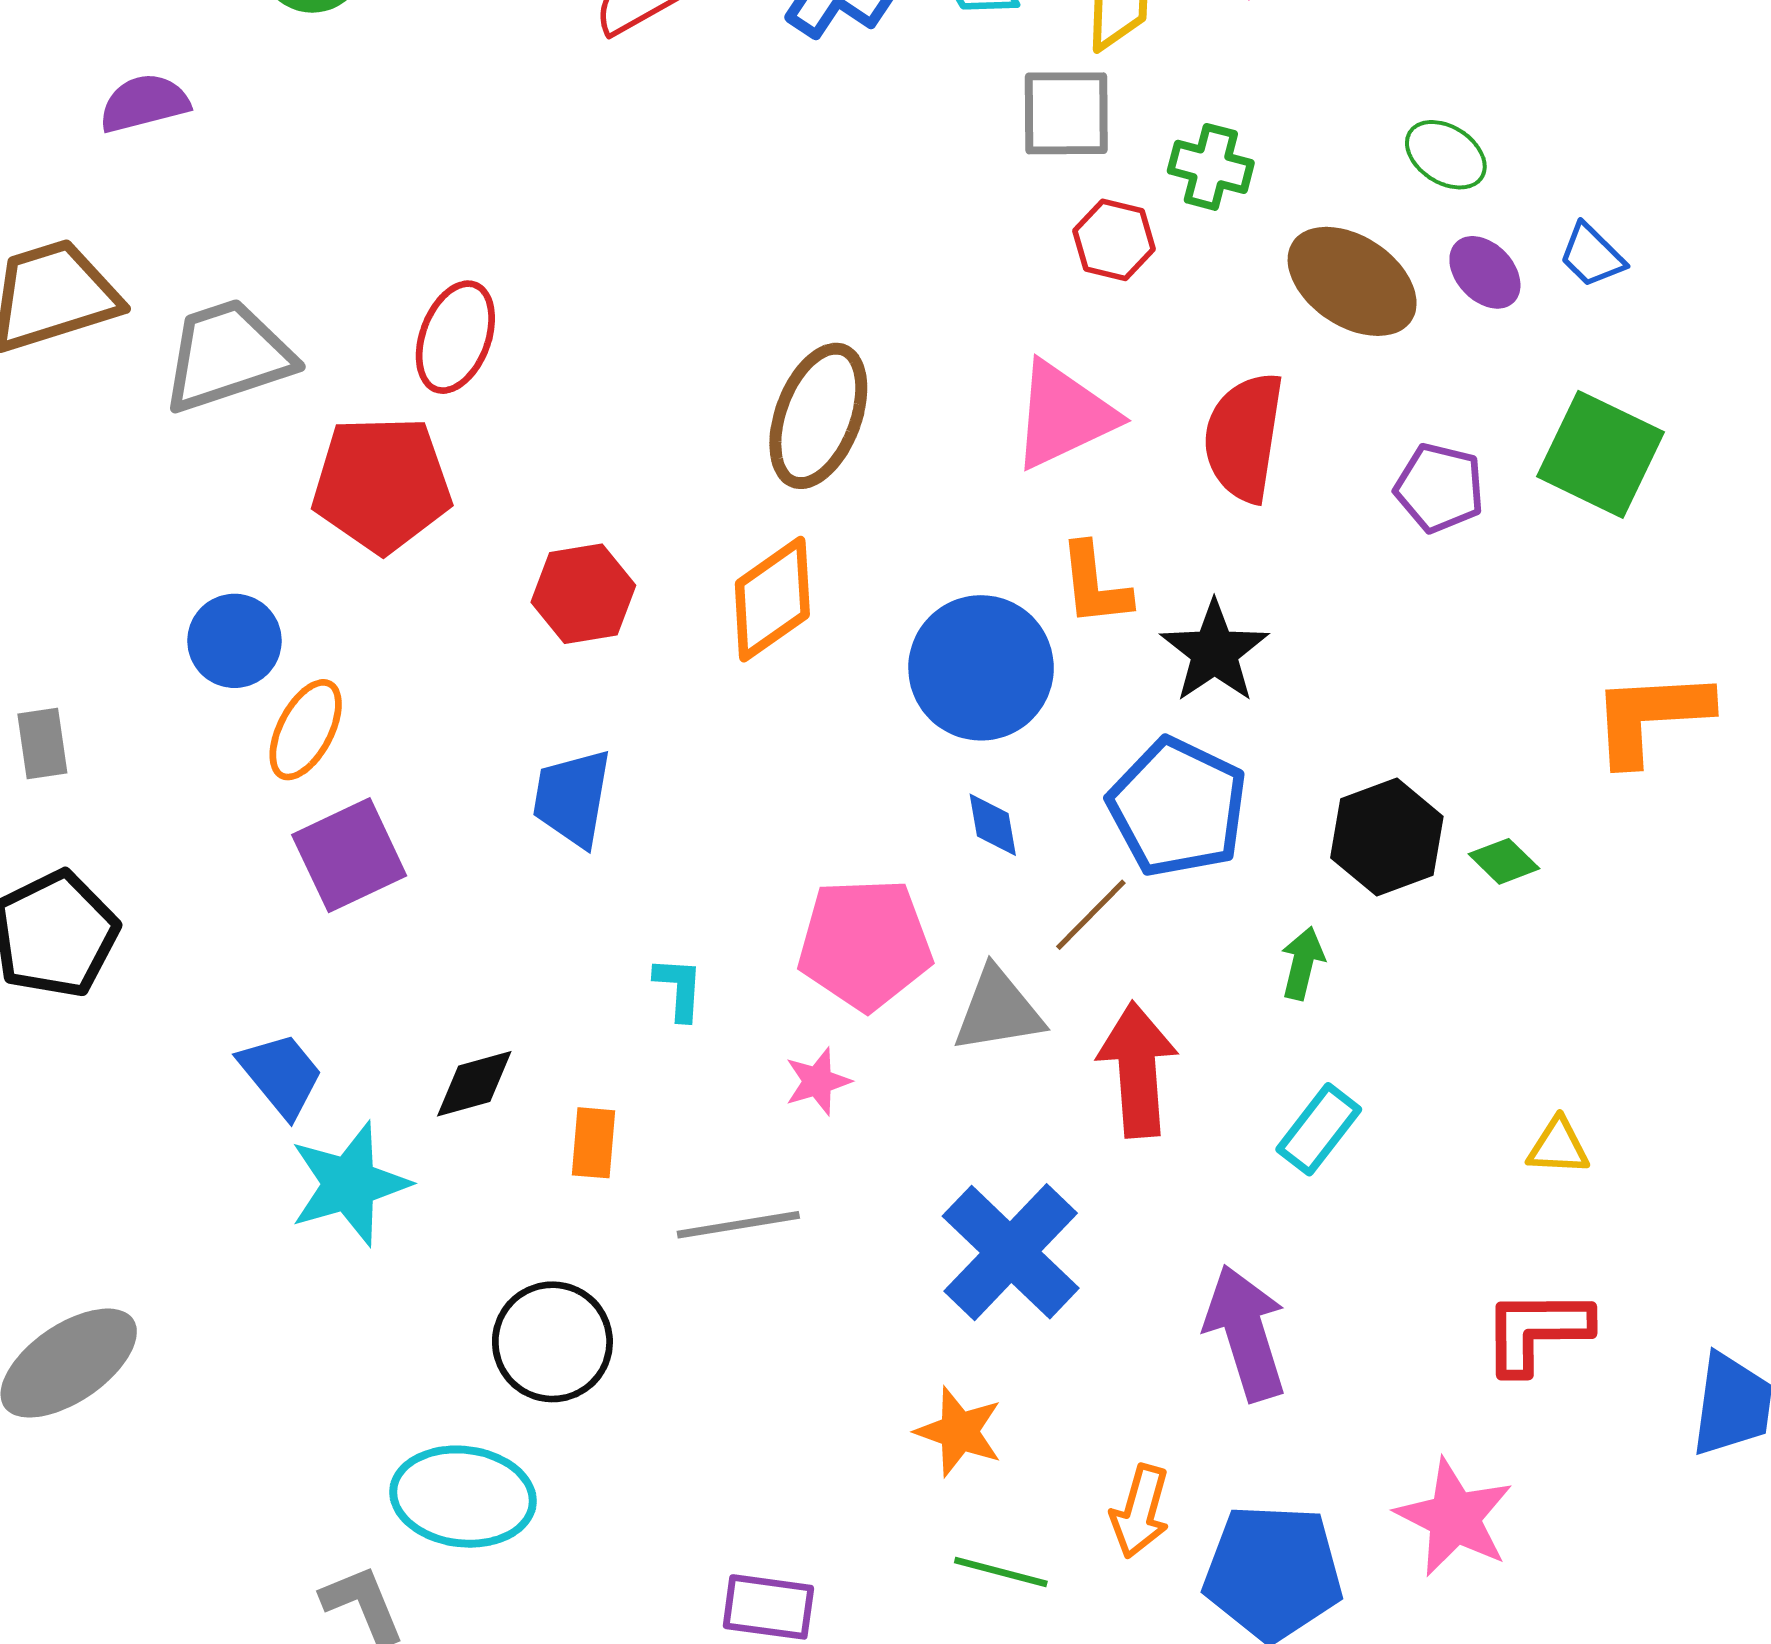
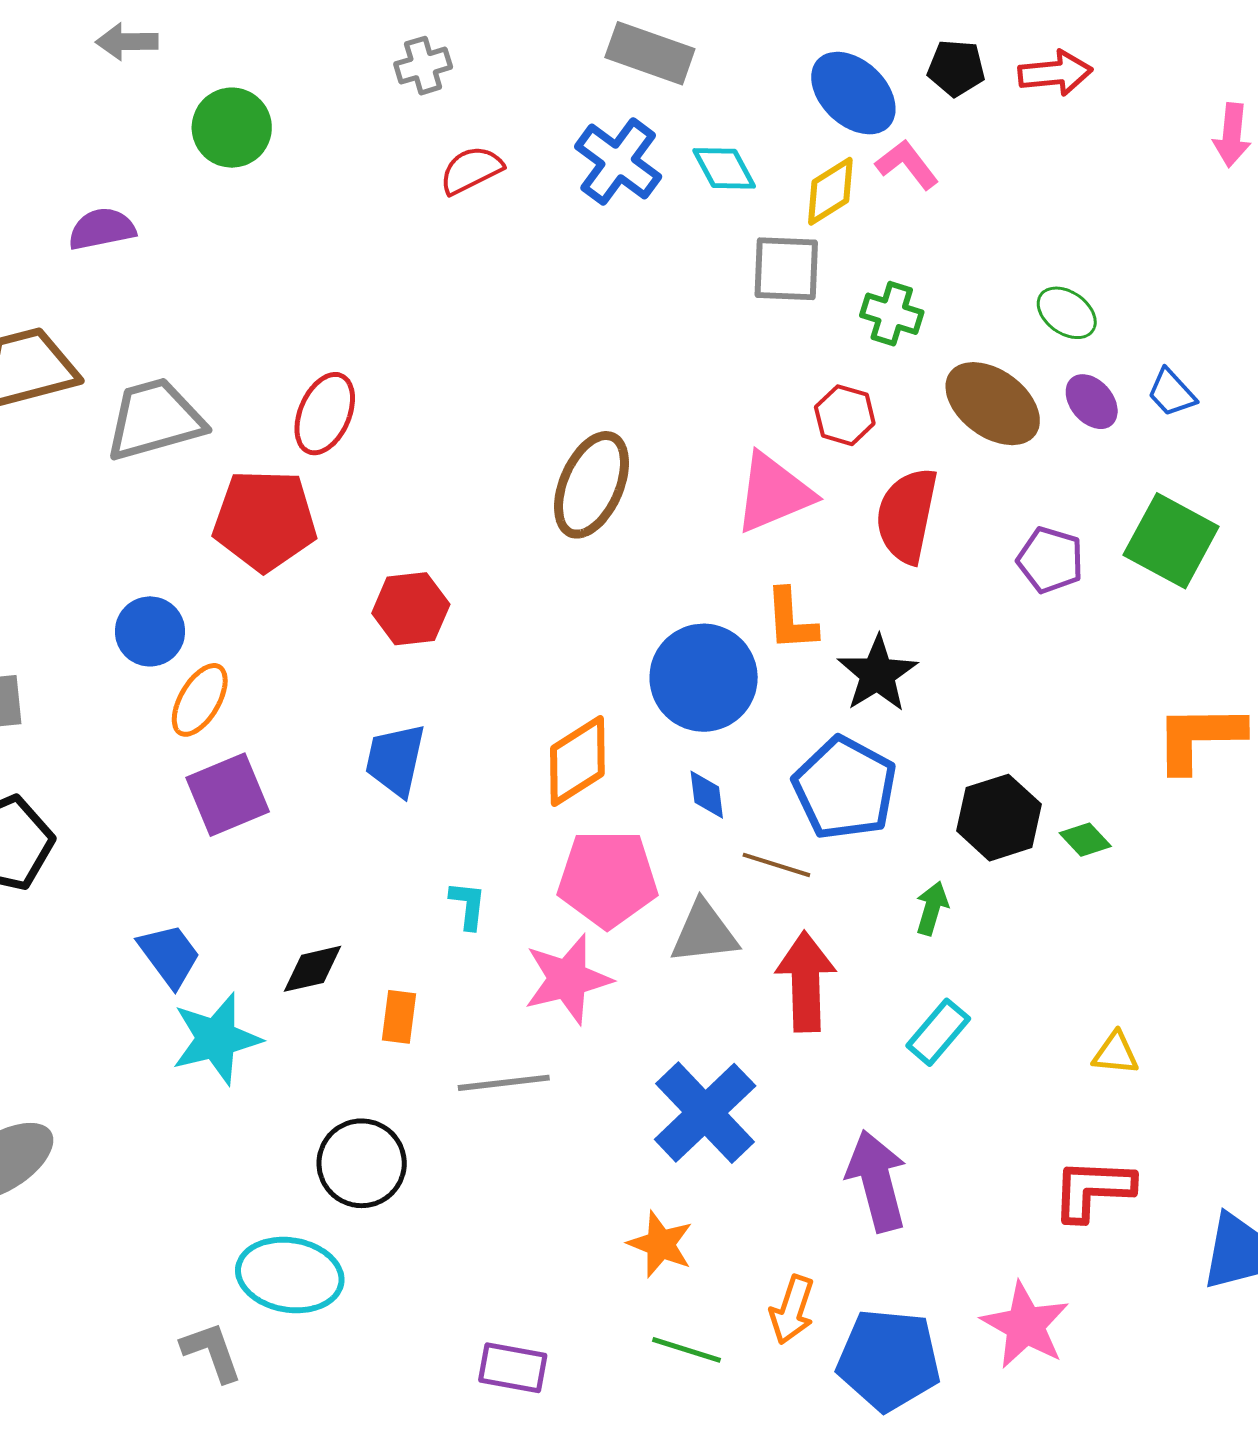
red hexagon: (1114, 240) -> (845, 415), moved
orange diamond: (772, 599) -> (577, 761), moved
brown line: (1091, 915) -> (776, 865), turned 60
pink star: (818, 1081) -> (568, 979), size x1.8

